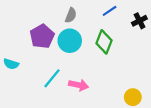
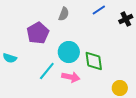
cyan circle: (70, 41) -> (69, 52), moved
green diamond: (104, 42) -> (94, 61), moved, turned -30

